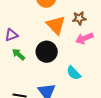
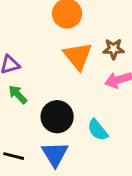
black circle: (47, 52) -> (57, 117), moved

